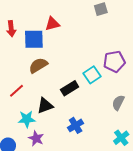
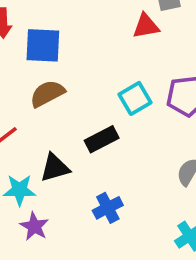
red triangle: (52, 24) -> (146, 26), moved
cyan square: (92, 75) -> (135, 98), moved

